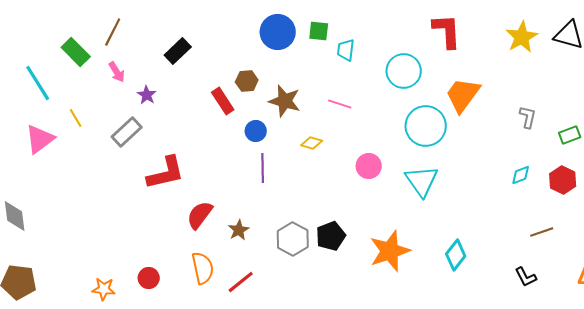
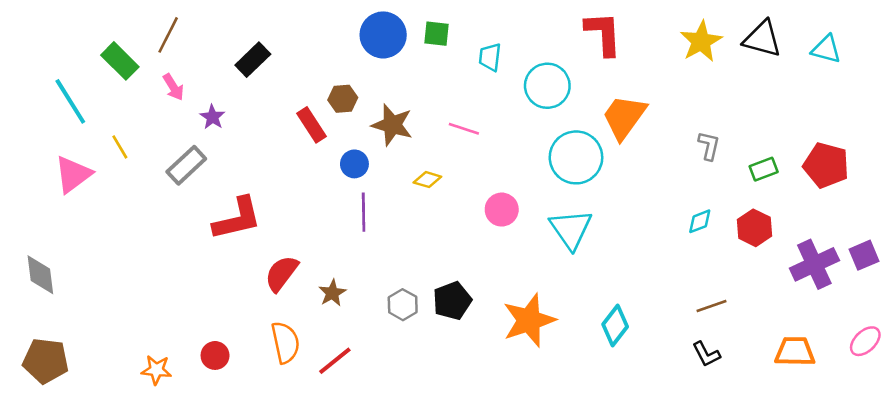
cyan trapezoid: (346, 50) -> (490, 57), moved
brown line: (542, 232) -> (711, 306), moved
gray hexagon: (293, 239) -> (403, 305), size x0.7

